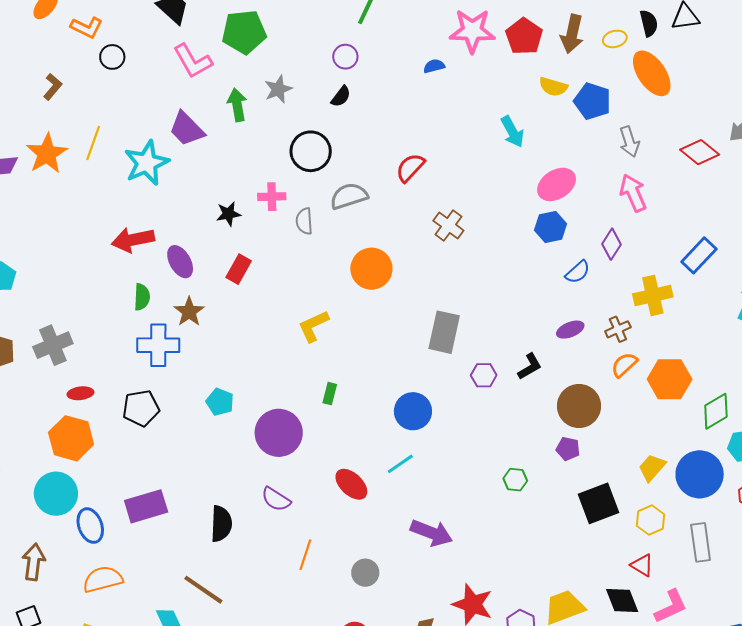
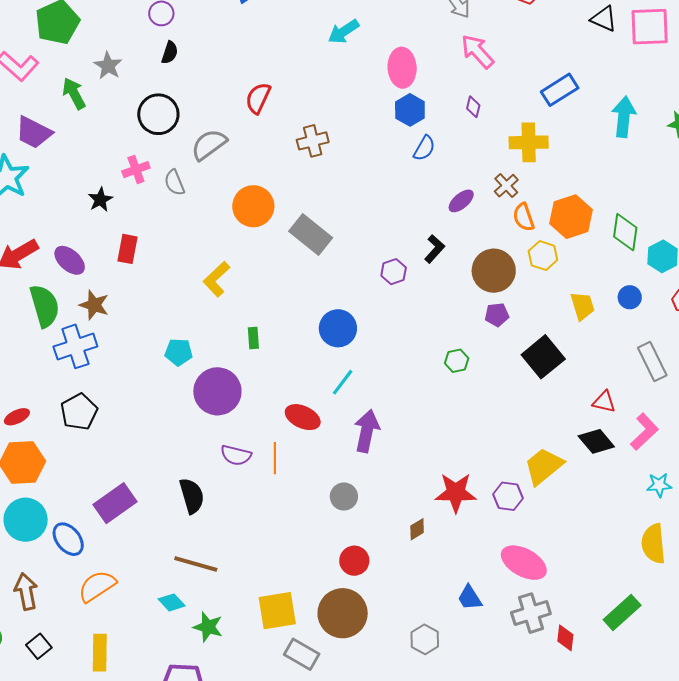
cyan arrow: (512, 132) -> (344, 32), turned 104
pink ellipse: (557, 184) -> (402, 68), turned -42
brown cross: (448, 226) -> (313, 141), turned -32
purple diamond: (612, 244) -> (473, 107), size x0.7
blue rectangle: (699, 255) -> (560, 90), turned 33
blue semicircle: (578, 272) -> (424, 148), moved
yellow cross: (653, 295) -> (529, 142), turned 30
green semicircle: (142, 297) -> (45, 306), size x1.6
gray rectangle: (444, 332) -> (311, 234), moved, turned -45
orange semicircle: (624, 365) -> (524, 217), turned -48
cyan pentagon: (220, 402) -> (179, 352), moved
green diamond: (716, 411) -> (625, 232), turned -33
yellow trapezoid: (652, 468) -> (582, 306), turned 140
blue circle: (700, 474) -> (630, 297), size x0.5
yellow hexagon: (651, 520) -> (543, 256), moved
purple arrow: (432, 533) -> (367, 431), moved, turned -81
orange line: (305, 555) -> (275, 458), moved

